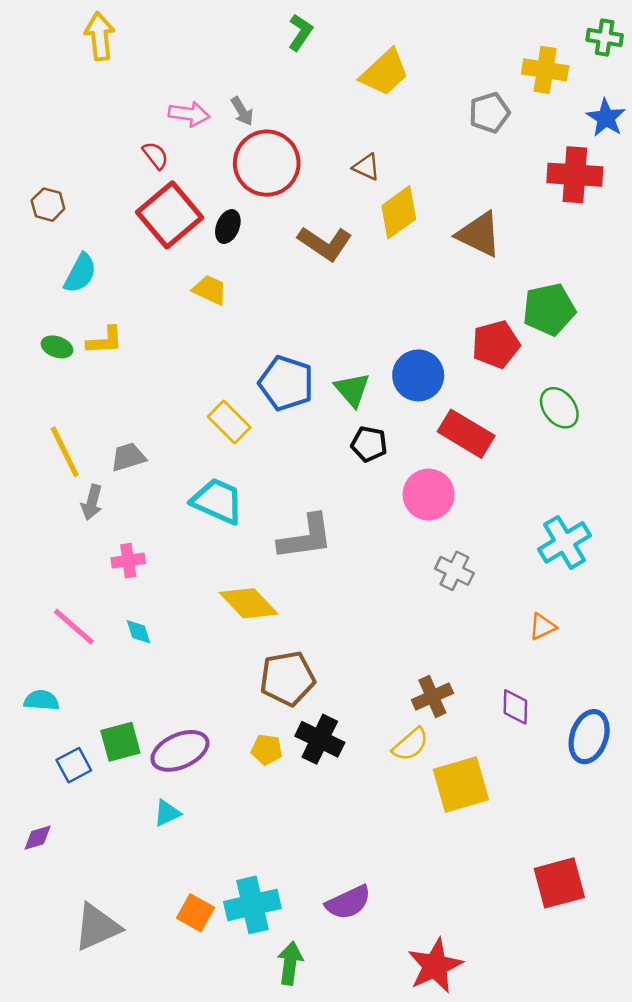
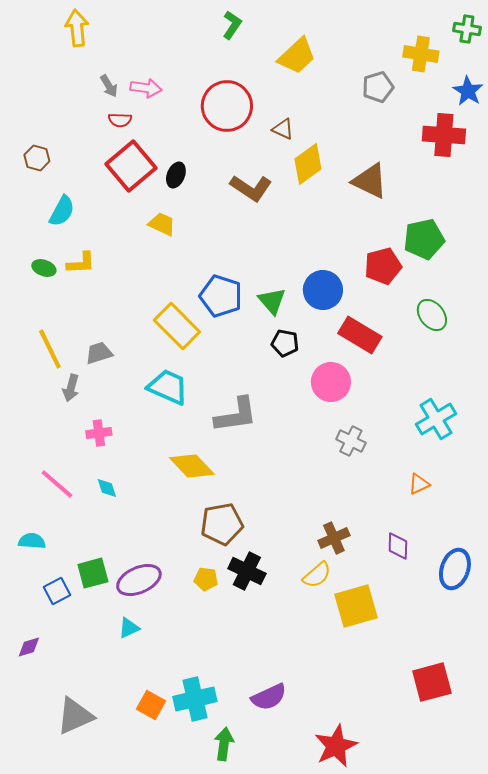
gray arrow: (242, 111) -> (109, 86), moved
red semicircle: (155, 155) -> (120, 120), turned 130
red circle: (267, 163) -> (227, 106), moved
yellow rectangle: (229, 422) -> (177, 326), size x1.4

